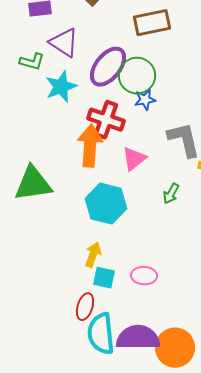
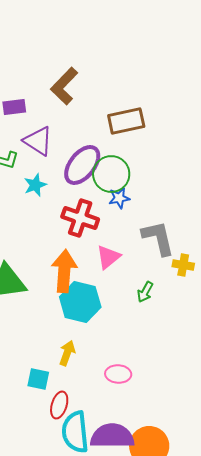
cyan star: (61, 87) -> (35, 185), size x0.7
orange arrow: (90, 146) -> (64, 271), moved
cyan square: (104, 278) -> (38, 379), moved

